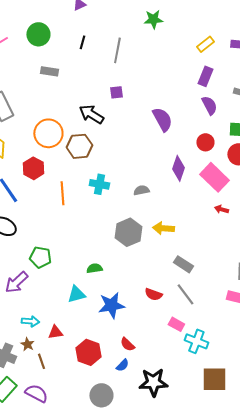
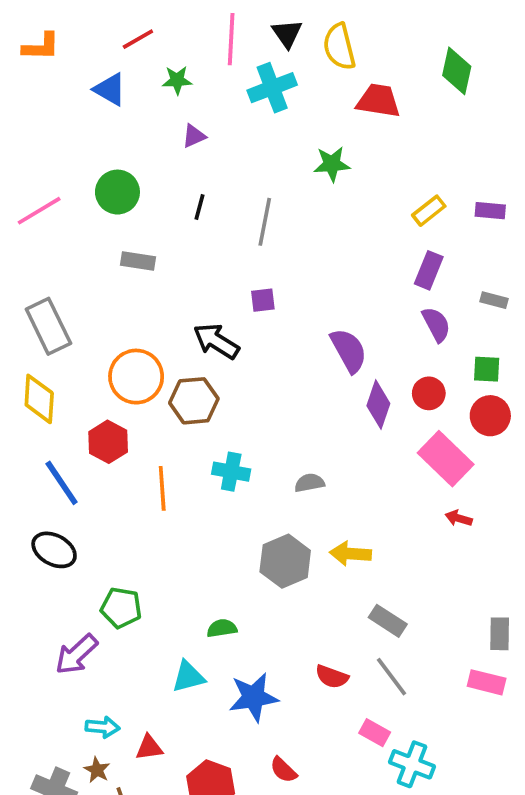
purple diamond: (178, 168) -> (378, 405), moved

